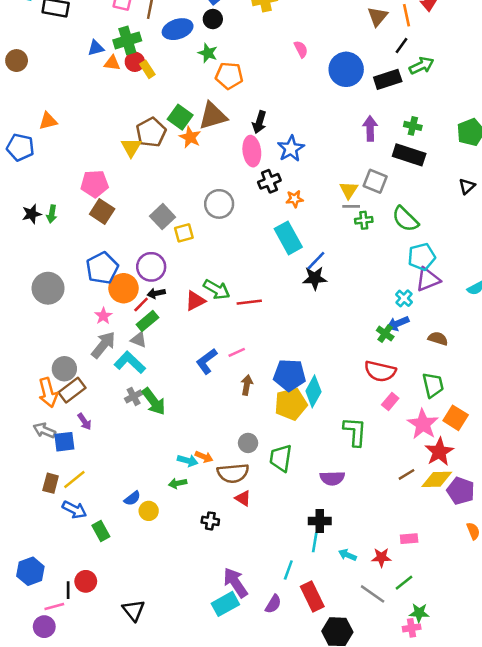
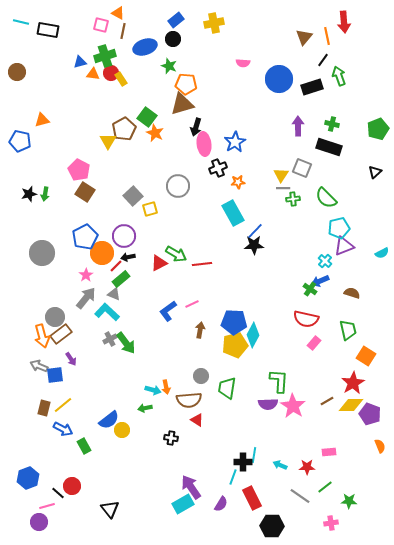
pink semicircle: (301, 49) -> (243, 63), turned 120
green arrow: (422, 66) -> (339, 76), turned -84
brown triangle: (213, 116) -> (182, 104), moved
black arrow: (259, 122) -> (196, 127), moved
pink pentagon: (95, 184) -> (79, 170), turned 30
pink star: (423, 424) -> (293, 406), moved
green L-shape: (355, 432) -> (279, 381), moved
orange arrow: (204, 457) -> (166, 387), turned 56
blue semicircle: (132, 498) -> (109, 420), size x1.5
black cross: (320, 521) -> (243, 462), moved
black line: (68, 590) -> (58, 493), turned -48
green star: (419, 613) -> (349, 501), moved

